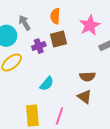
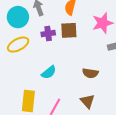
brown triangle: (84, 97) -> (87, 101), moved

